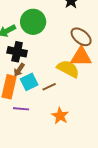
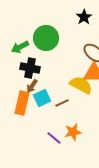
purple line: (21, 109) -> (54, 138), moved, turned 35
orange star: (60, 116) -> (73, 132), turned 30

